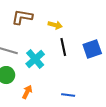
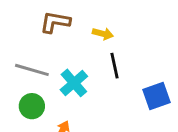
blue square: (92, 49) -> (156, 96), moved

